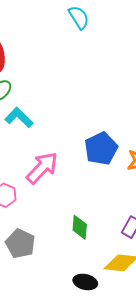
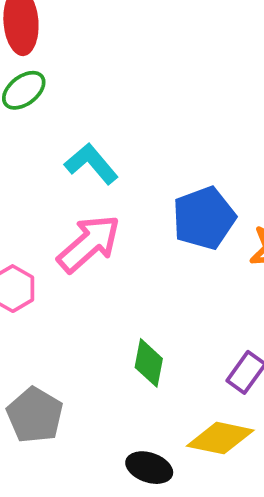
cyan L-shape: (19, 118) -> (91, 164), moved
gray pentagon: (20, 244) -> (35, 415), moved

